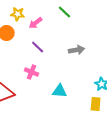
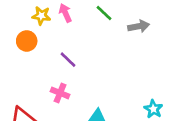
pink arrow: (36, 23) -> (65, 13), moved, turned 104
gray arrow: (77, 50) -> (139, 26), moved

